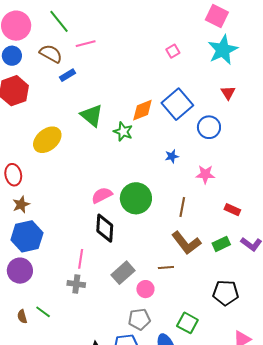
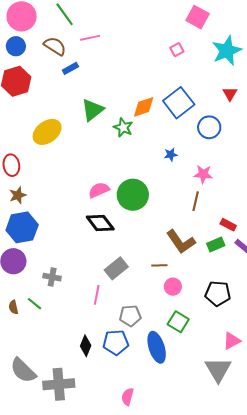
pink square: (217, 16) -> (198, 17), moved
green triangle: (92, 115) -> (93, 110), turned 40
brown line: (182, 207) -> (196, 201), moved
red rectangle: (232, 210) -> (228, 225), moved
black diamond: (105, 228) -> (100, 223), turned -44
pink line: (81, 259) -> (97, 295), moved
gray cross: (76, 284) -> (52, 277), moved
pink circle: (145, 289) -> (173, 287), moved

